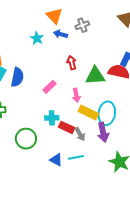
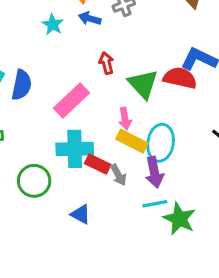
green triangle: (95, 76) -> (143, 84), turned 50
pink rectangle: (49, 87) -> (71, 100), size x1.6
pink arrow: (76, 95) -> (125, 119), moved
cyan cross: (52, 118) -> (75, 149), size x1.6
cyan line: (76, 157) -> (155, 204), moved

